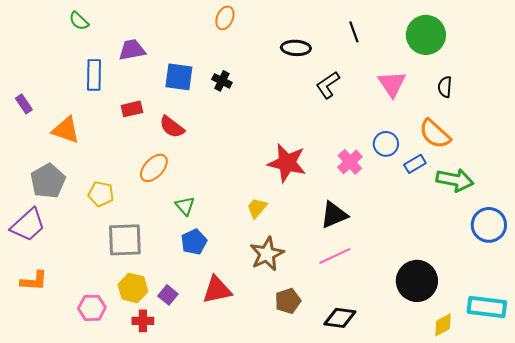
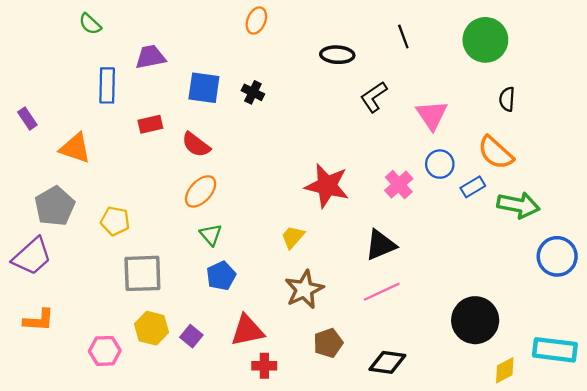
pink triangle: (392, 84) -> (432, 115), moved
orange ellipse: (154, 168) -> (201, 191), moved
red cross: (143, 321) -> (264, 366), moved

